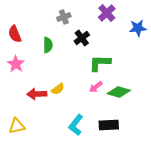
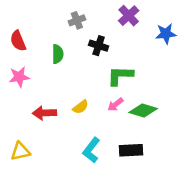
black cross: (82, 38) -> (99, 46), turned -35
pink star: (16, 64) -> (19, 77), turned 30
yellow semicircle: (58, 89) -> (81, 107), moved

